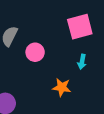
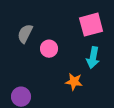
cyan arrow: (82, 62) -> (93, 58), size x1.5

